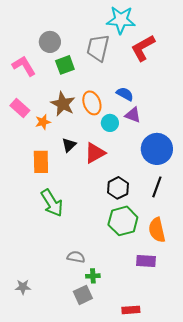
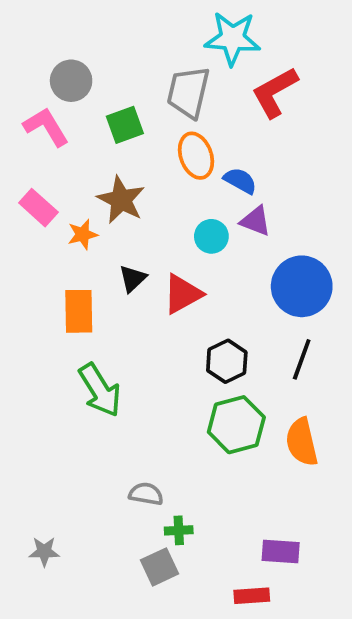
gray circle: (50, 42) -> (71, 81), moved
orange ellipse: (92, 103) -> (196, 156), moved
purple rectangle: (146, 261) -> (281, 552), moved

